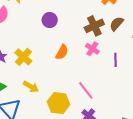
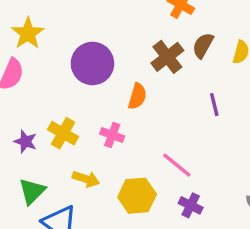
purple circle: (50, 20) -> (92, 63), size x1.6
pink cross: (92, 49) -> (112, 135), moved
orange semicircle: (62, 52) -> (137, 96), moved

